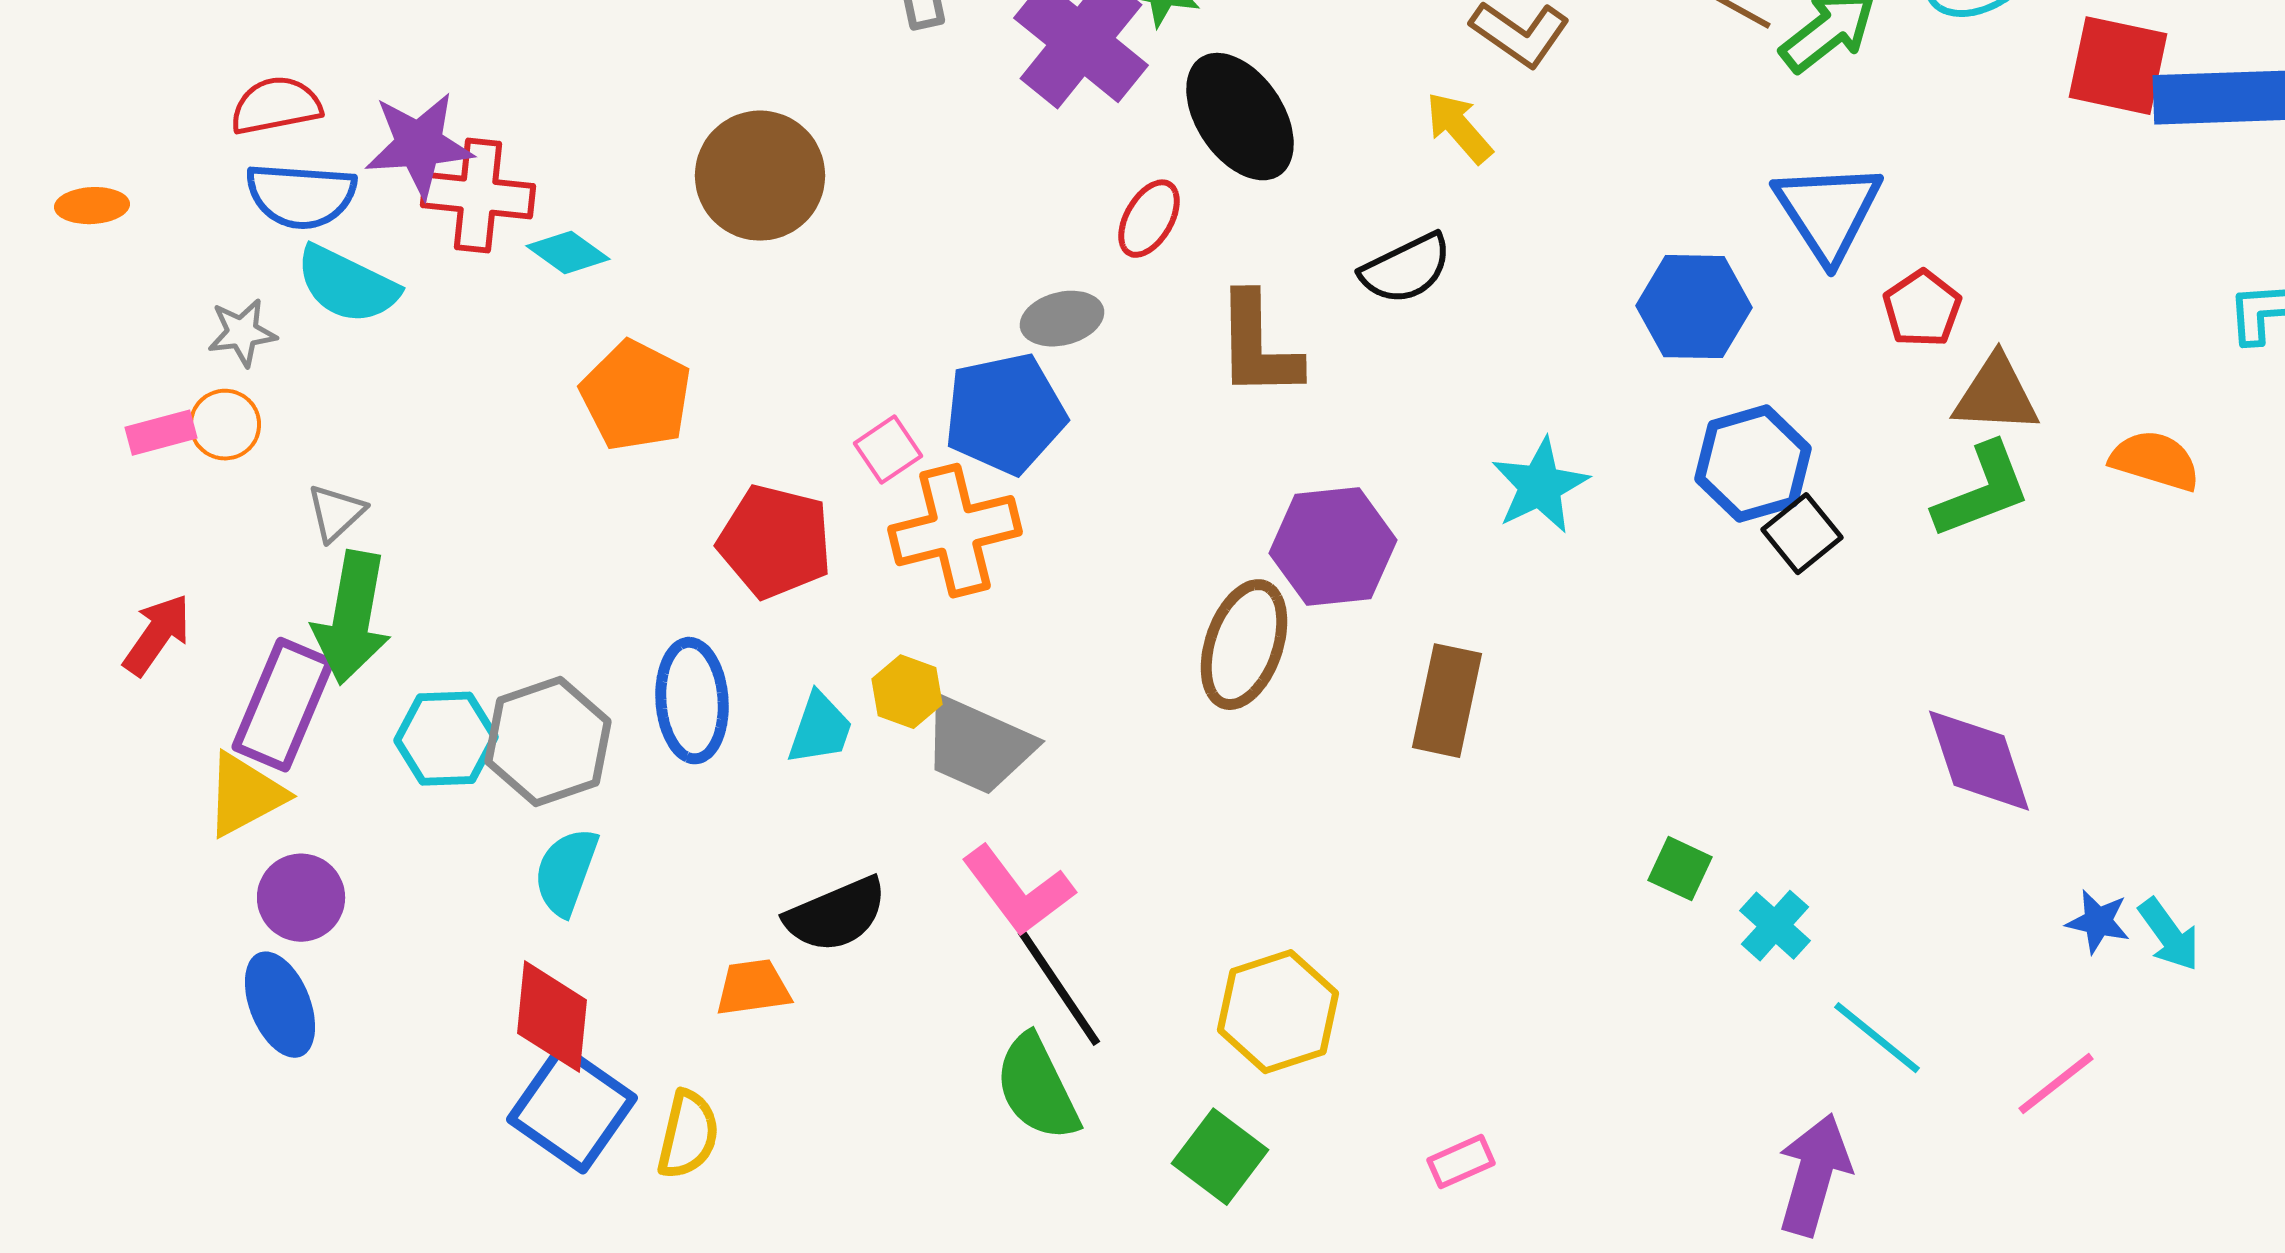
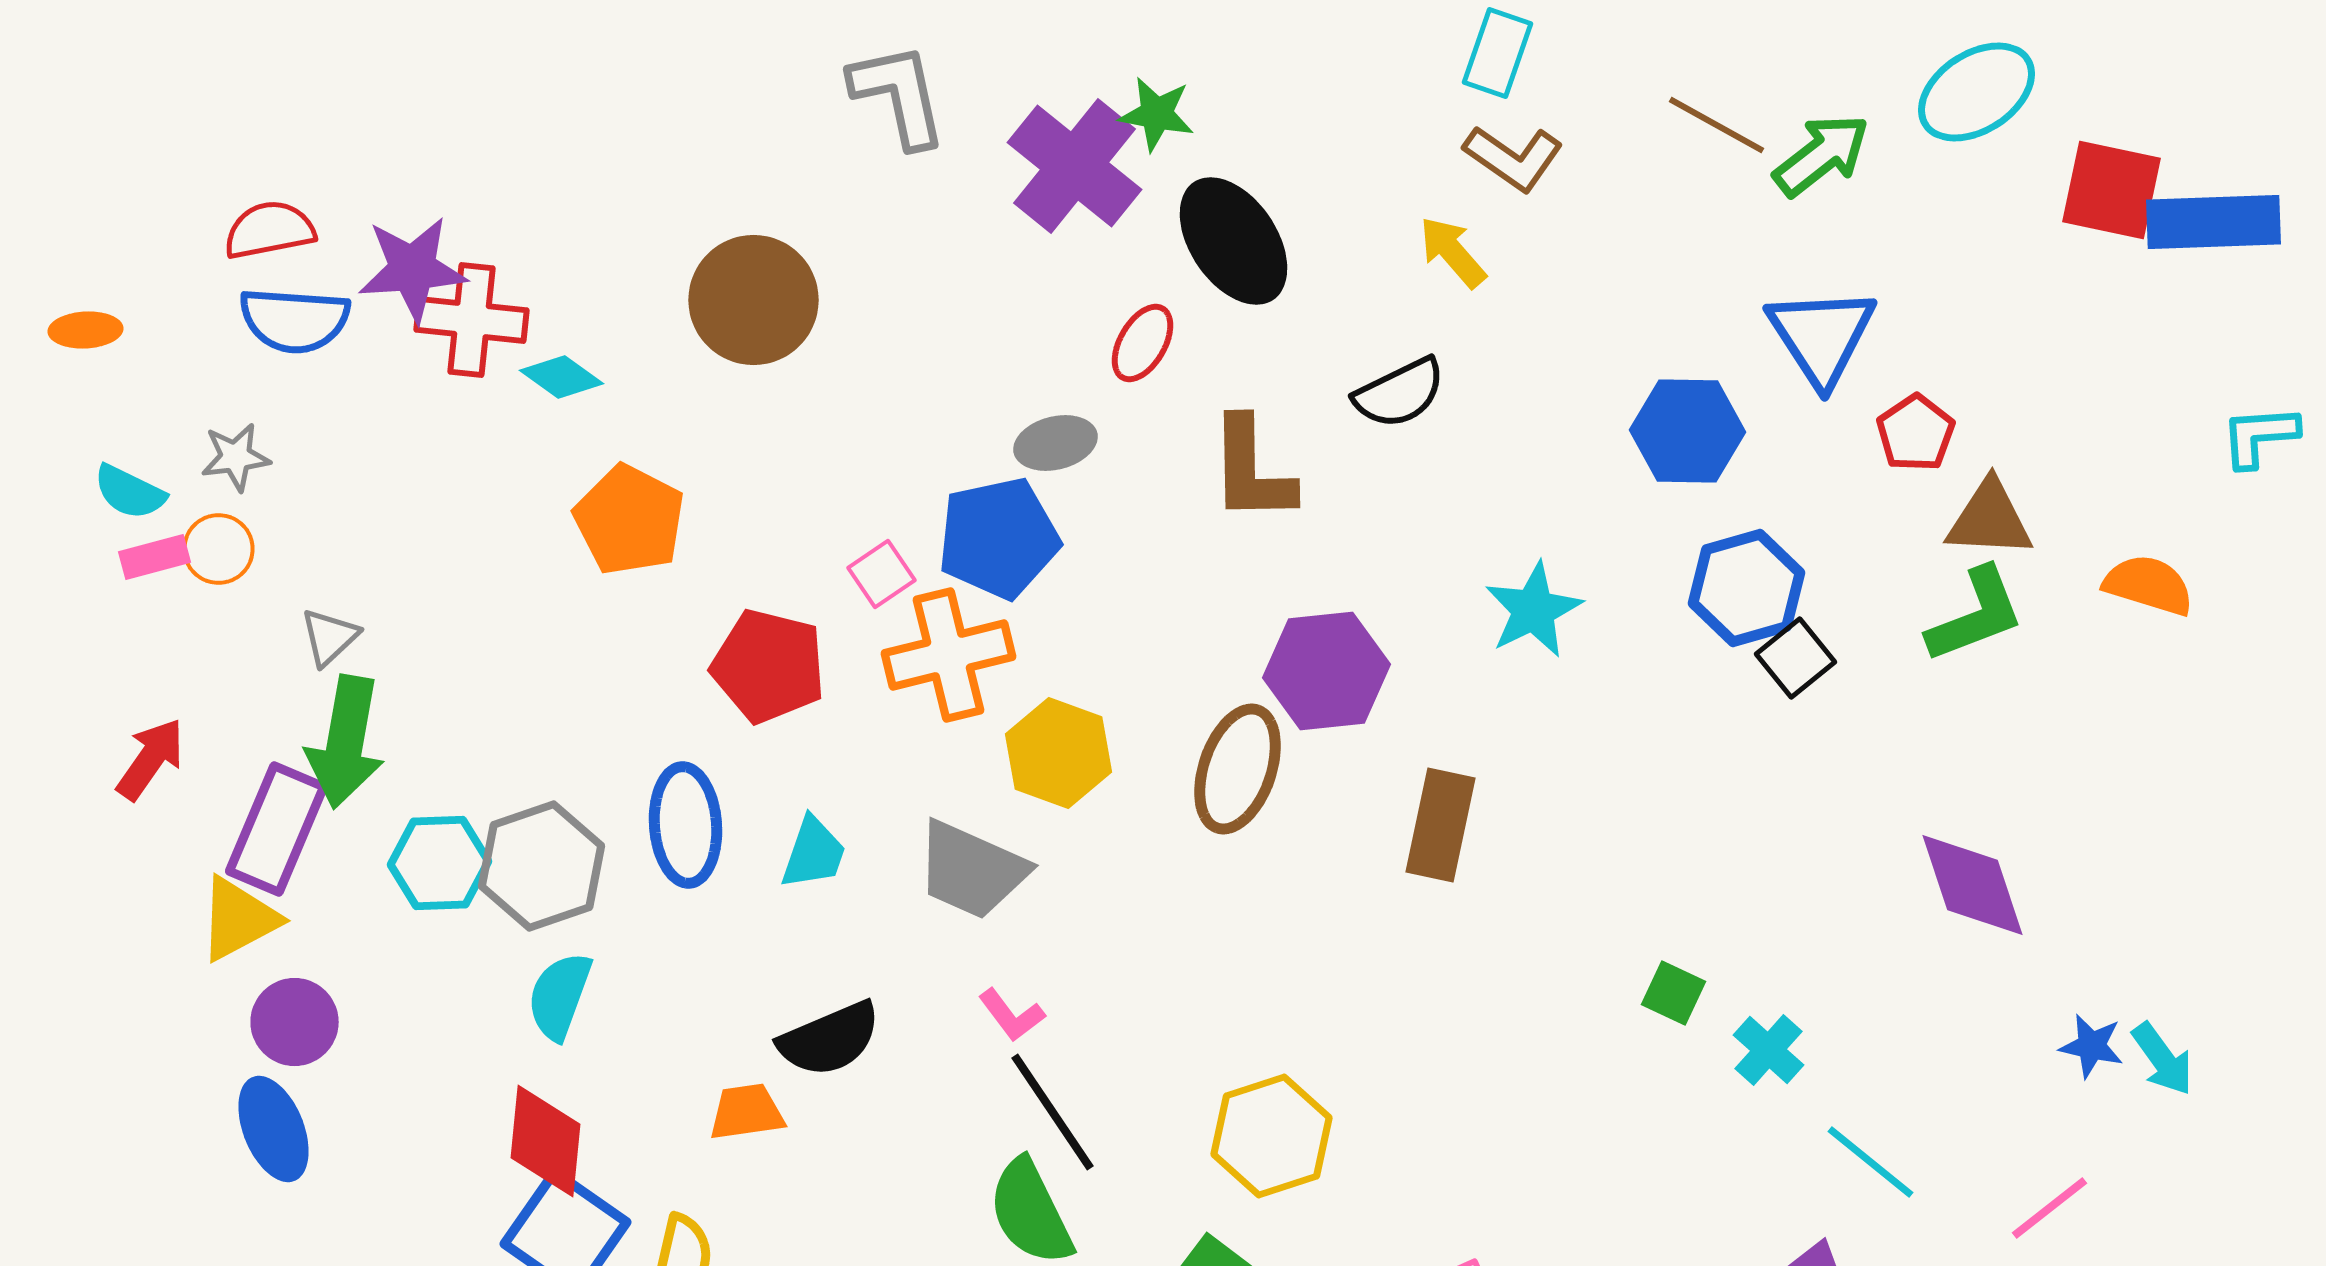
cyan semicircle: (347, 285) -> (130, 492), moved, size x0.7
yellow hexagon: (907, 692) -> (1058, 753), moved, size x1.5
pink L-shape: (1018, 891) -> (1012, 1015), size x0.6

